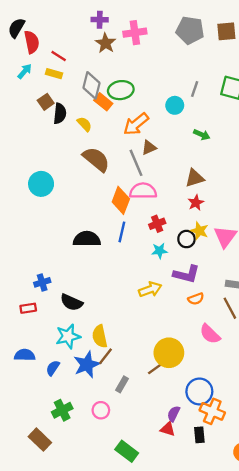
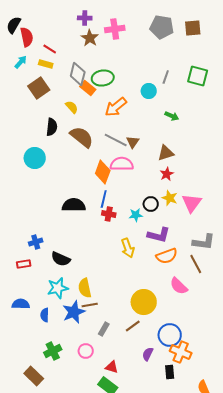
brown square: (46, 102) -> (39, 88), size x1.5
black semicircle: (60, 114) -> (52, 127), moved
brown triangle: (149, 148) -> (133, 142), moved, turned -32
gray line: (136, 163) -> (116, 140), turned -40
red cross: (157, 224) -> (109, 214), moved, turned 32
black circle: (186, 239) -> (151, 204), moved
yellow arrow: (150, 289) -> (128, 248), turned 90
orange semicircle: (196, 299) -> (167, 256), size x1.5
brown line: (106, 356) -> (90, 305), turned 42
blue semicircle: (53, 368) -> (45, 315), turned -32
brown line: (156, 368) -> (133, 326), moved
red triangle: (168, 429) -> (112, 367), moved

